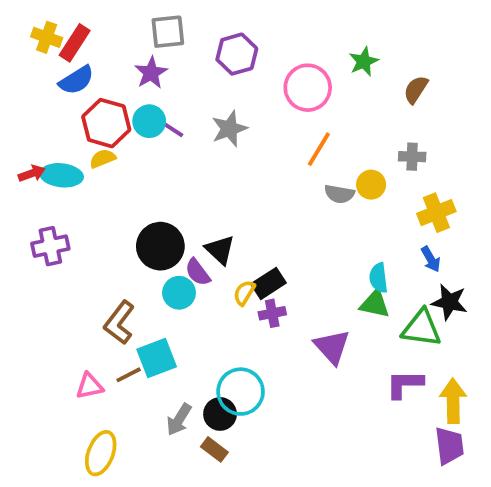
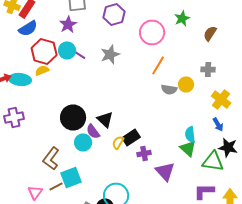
yellow cross: (436, 213) -> (221, 100), turned -30
green triangle: (375, 304) -> (188, 148), turned 30
purple cross: (272, 313) -> (144, 154), moved
pink triangle: (89, 386) -> (35, 192), turned -42

